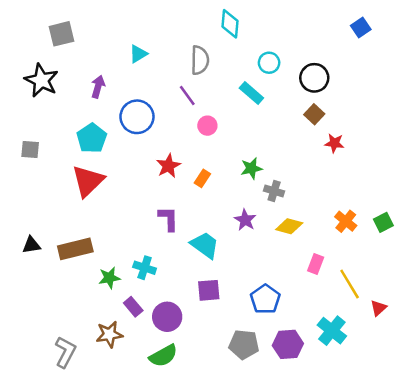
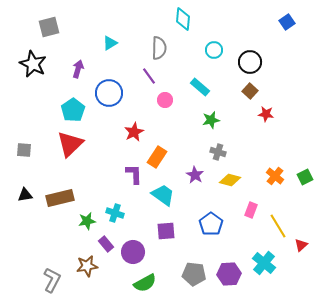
cyan rectangle: (251, 93) -> (200, 87), moved
gray square: (30, 149) -> (24, 150), moved
green star: (251, 168) -> (211, 120), moved
orange rectangle: (202, 178) -> (157, 157), moved, size x1.5
blue pentagon: (265, 299) -> (211, 224), moved
green semicircle: (163, 356) -> (145, 283), moved

